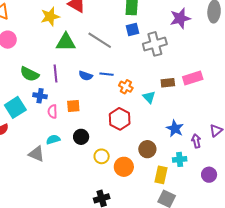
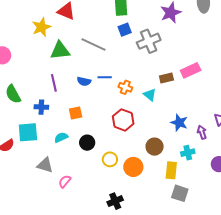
green semicircle: (30, 74) -> (13, 94), moved, turned 42
cyan square: (15, 107) -> (28, 132), moved, turned 35
pink semicircle: (52, 111) -> (65, 181), moved, turned 48
cyan semicircle: (53, 139) -> (61, 137), moved

